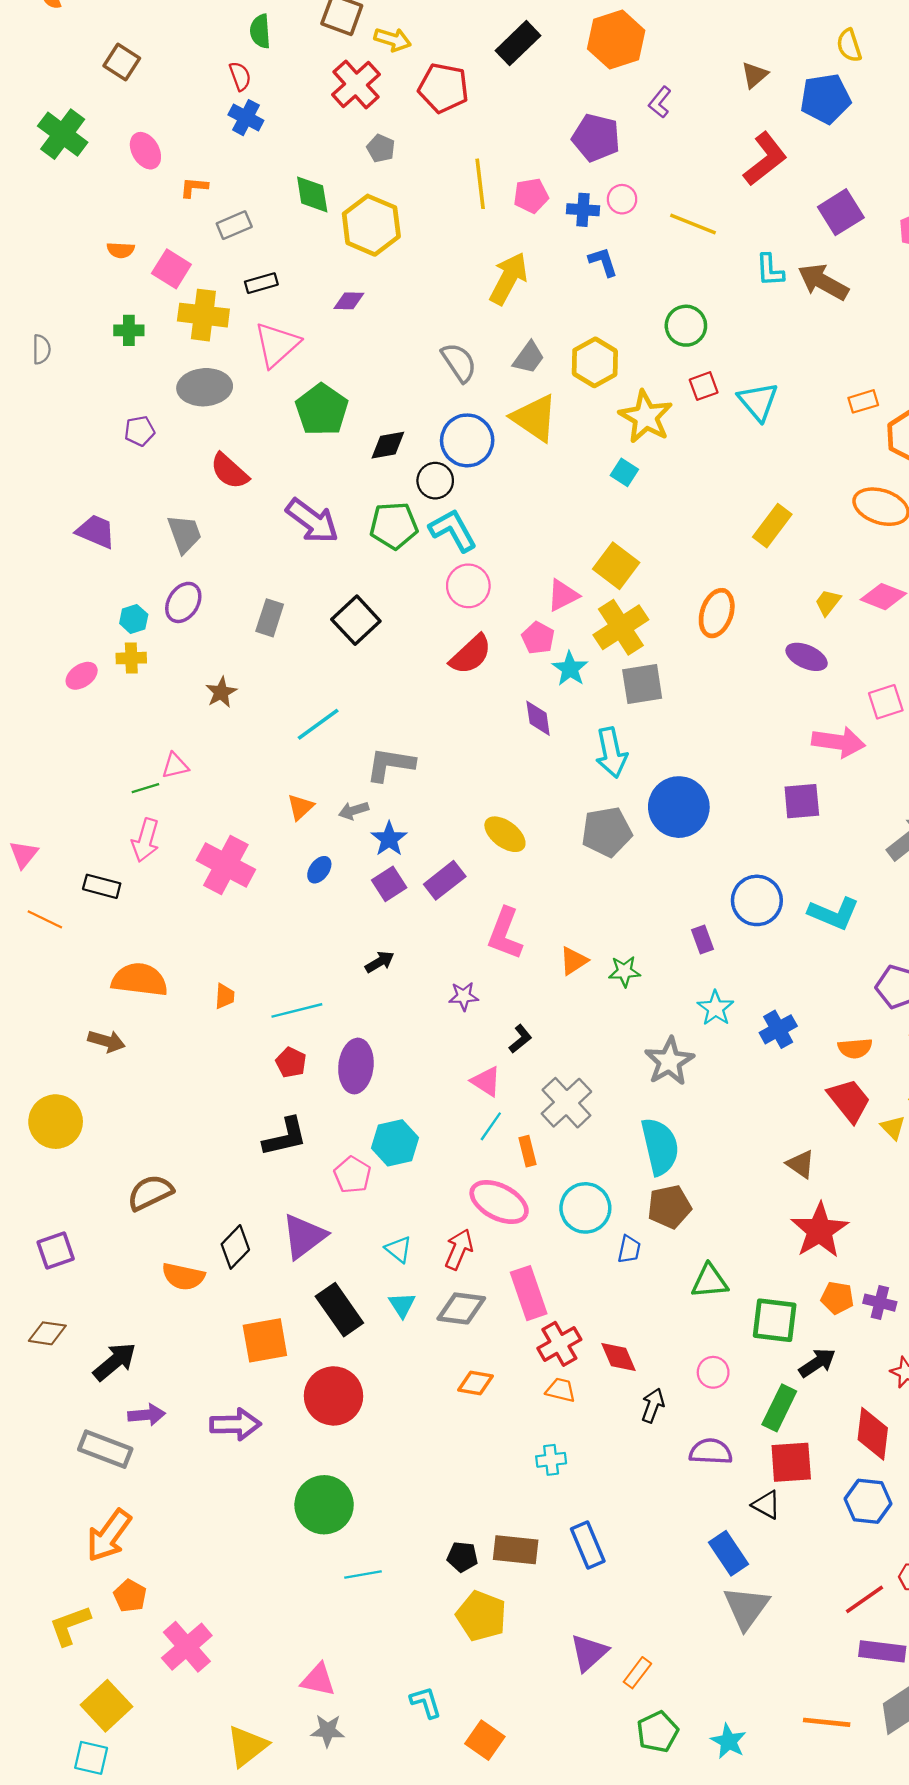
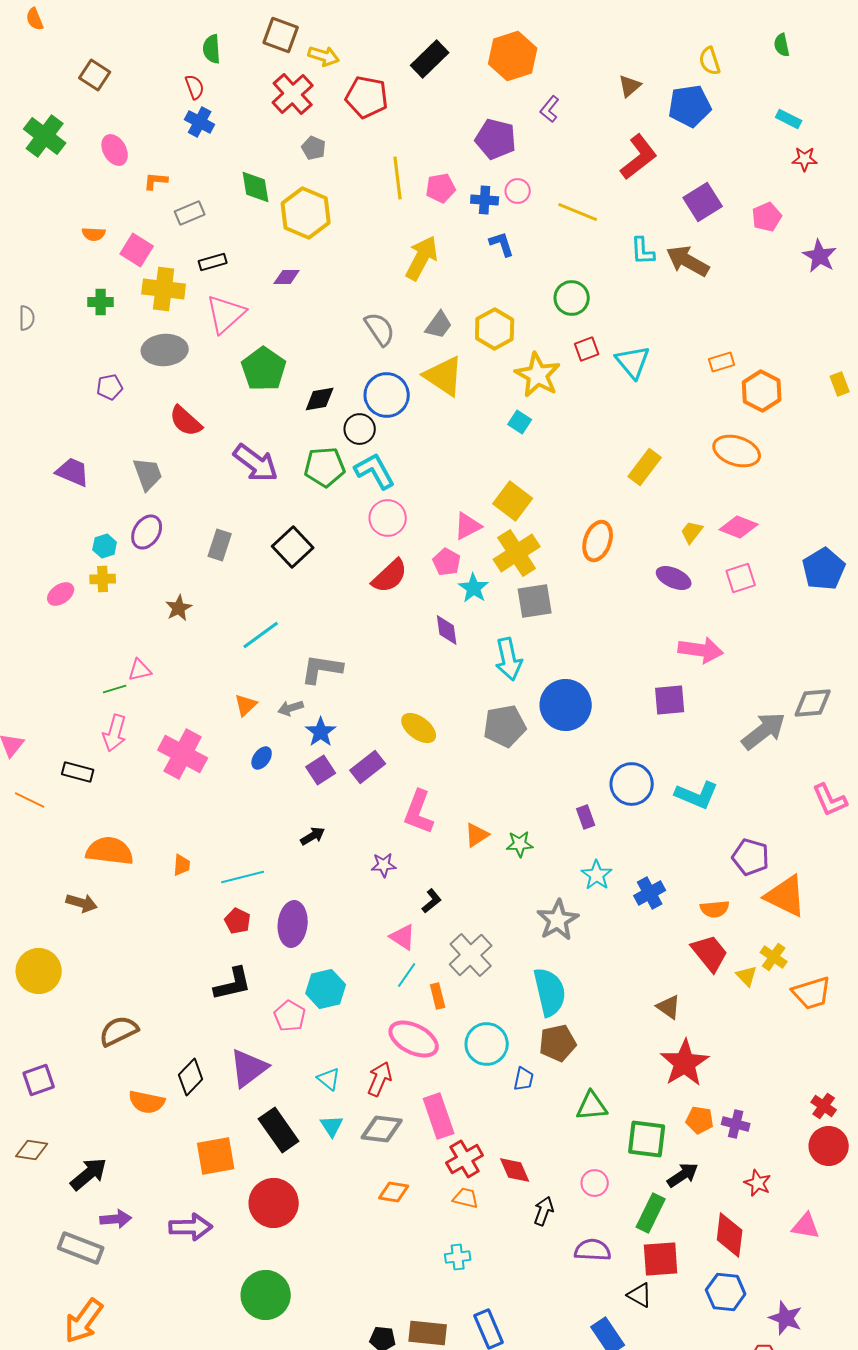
pink square: (886, 702) -> (741, 578), moved

